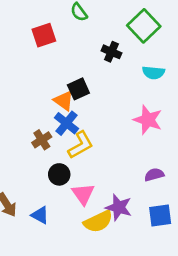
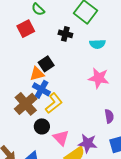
red square: (44, 35) -> (26, 29), moved
orange triangle: (64, 101) -> (37, 74), turned -42
brown cross: (42, 140) -> (26, 104), size x1.6
purple semicircle: (154, 175) -> (109, 116), turned 104

